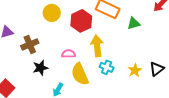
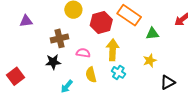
brown cross: (30, 44) -> (59, 38), moved
yellow star: (135, 70) -> (150, 61), moved
yellow semicircle: (80, 74) -> (91, 75), size x0.7

